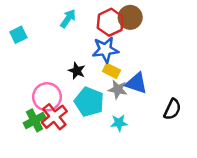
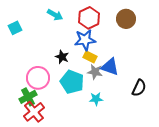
brown circle: (130, 17) -> (126, 19), moved
cyan arrow: (68, 19) -> (55, 15), turned 84
red cross: (54, 117) -> (34, 112), moved

